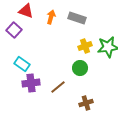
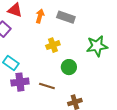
yellow cross: (85, 46) -> (53, 45), moved
brown line: (58, 87) -> (47, 86), turned 56

